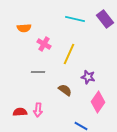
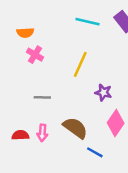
pink cross: (44, 44) -> (35, 55), moved
gray line: (38, 72) -> (42, 97), moved
brown semicircle: (65, 90) -> (75, 128), moved, size x1.5

